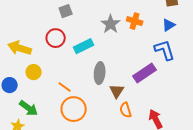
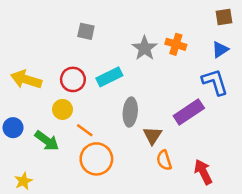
gray square: (66, 11) -> (86, 31), turned 32
red circle: (56, 38) -> (73, 79), moved
yellow circle: (34, 72) -> (63, 109), moved
green arrow: (29, 108) -> (47, 141), moved

